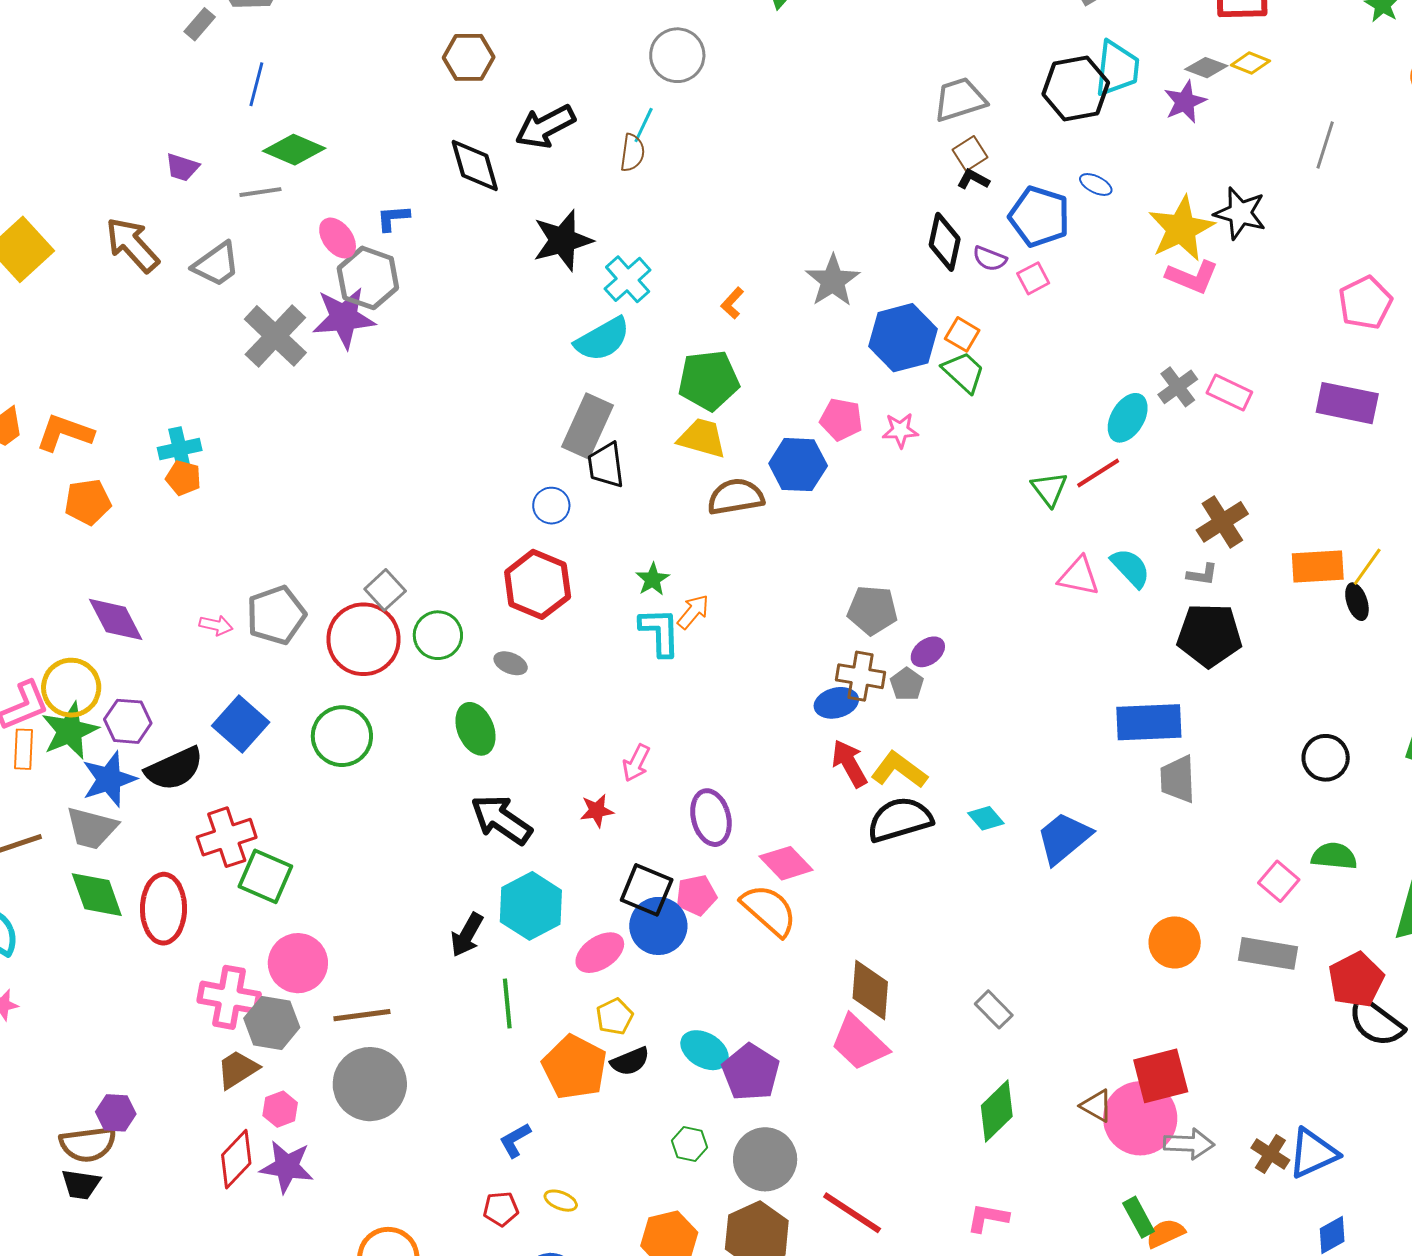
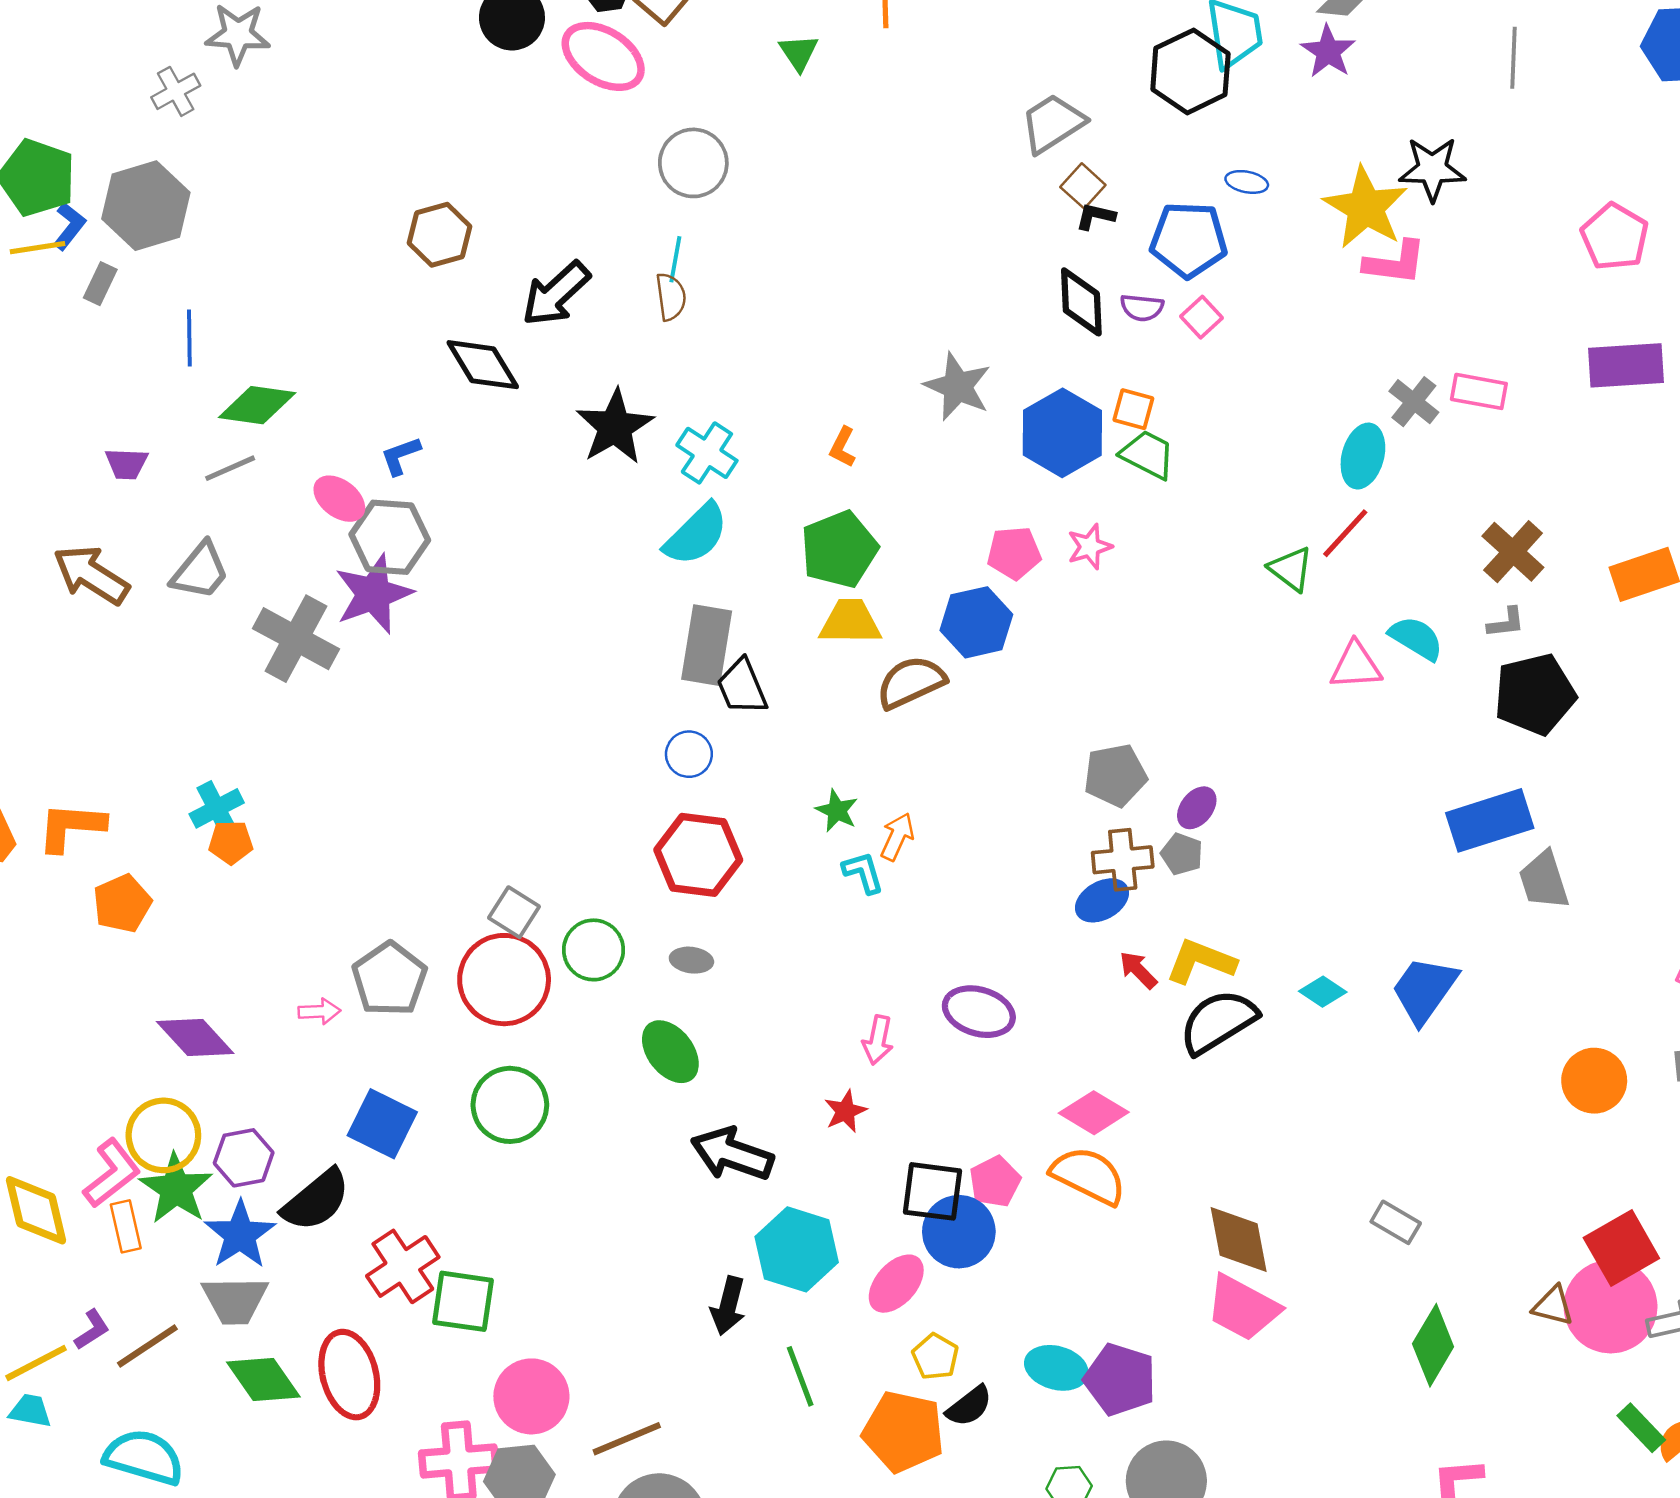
cyan L-shape: (660, 632) -> (863, 872), size x0.7
red arrow: (849, 763) -> (1138, 970), size x0.7
purple ellipse: (711, 818) -> (979, 1012), moved, turned -44

